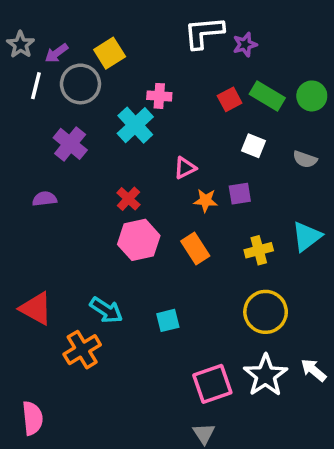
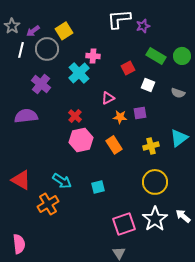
red square: (230, 99) -> (128, 68), moved
purple semicircle: (44, 199) -> (26, 116), size x1.6

